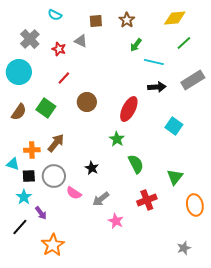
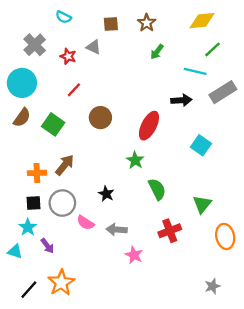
cyan line: (154, 62) -> (195, 71), moved
brown semicircle: (19, 112) -> (22, 118), moved
cyan triangle: (13, 164) -> (15, 252), moved
gray arrow: (101, 199) -> (117, 230), turned 42
black line: (20, 227) -> (29, 290), moved

